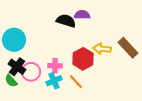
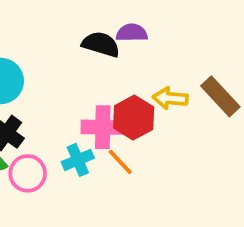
pink cross: (55, 66) -> (103, 127), moved, size x1.5
pink circle: (31, 72) -> (28, 173), moved

